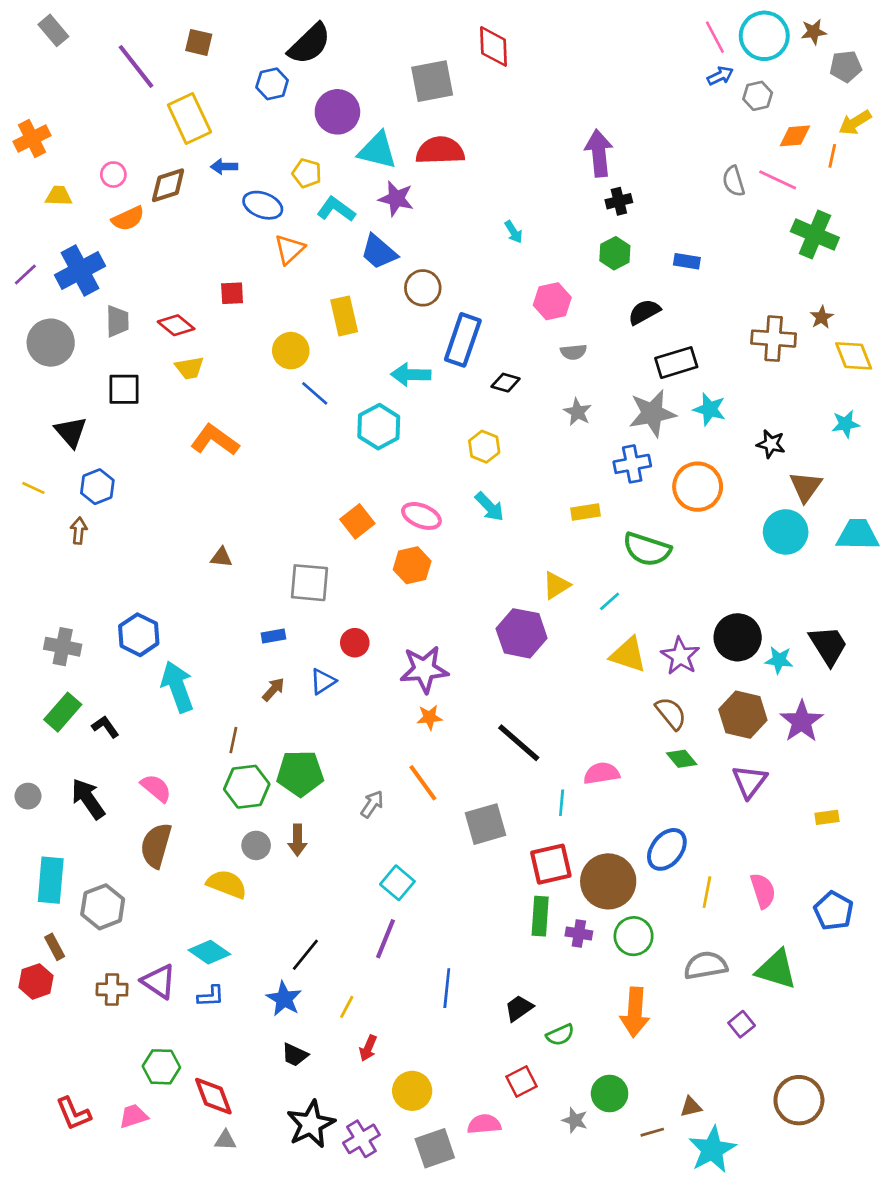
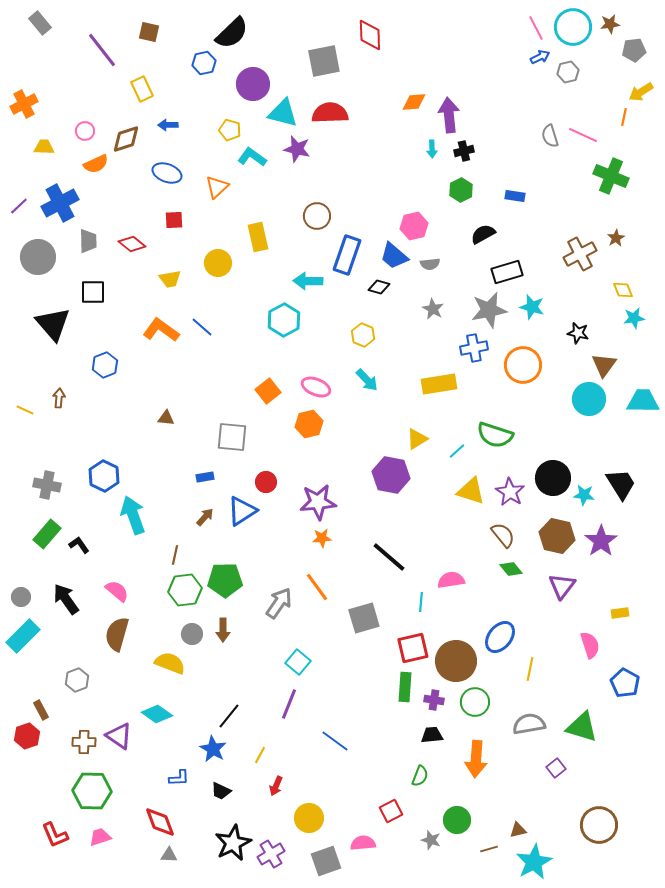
yellow rectangle: (189, 119) -> (142, 89), size x0.7
orange diamond: (795, 136) -> (414, 102), moved
blue ellipse: (263, 205) -> (167, 173), moved
cyan arrow: (514, 232) -> (432, 149), moved, turned 30
blue trapezoid: (379, 252) -> (394, 256), moved
brown cross: (774, 339) -> (580, 254), turned -32
yellow diamond: (854, 356) -> (623, 290), moved, size x0.7
yellow trapezoid: (189, 368) -> (170, 279), moved
blue line: (315, 393) -> (202, 327), moved
black triangle: (71, 432) -> (53, 324), size x1.4
blue hexagon: (97, 487) -> (105, 365), moved
yellow line: (33, 488) -> (25, 410), moved
yellow rectangle: (586, 512) -> (439, 384), size x1.6
green semicircle: (647, 549) -> (495, 435), moved
blue triangle: (323, 681) -> (242, 511), size x1.5
gray arrow: (372, 804) -> (279, 603), size x1.5
cyan rectangle: (51, 880) -> (23, 636), moved, turned 40
pink semicircle: (763, 891) -> (590, 645), moved
gray hexagon: (103, 907) -> (77, 680), size x0.7
blue line: (447, 988) -> (335, 741), turned -60
blue L-shape: (211, 996) -> (179, 778), moved
black trapezoid: (519, 1008) -> (432, 735), moved, turned 30
green semicircle: (560, 1035) -> (420, 776), turned -45
green hexagon: (161, 1067) -> (92, 791), moved, size x1.4

